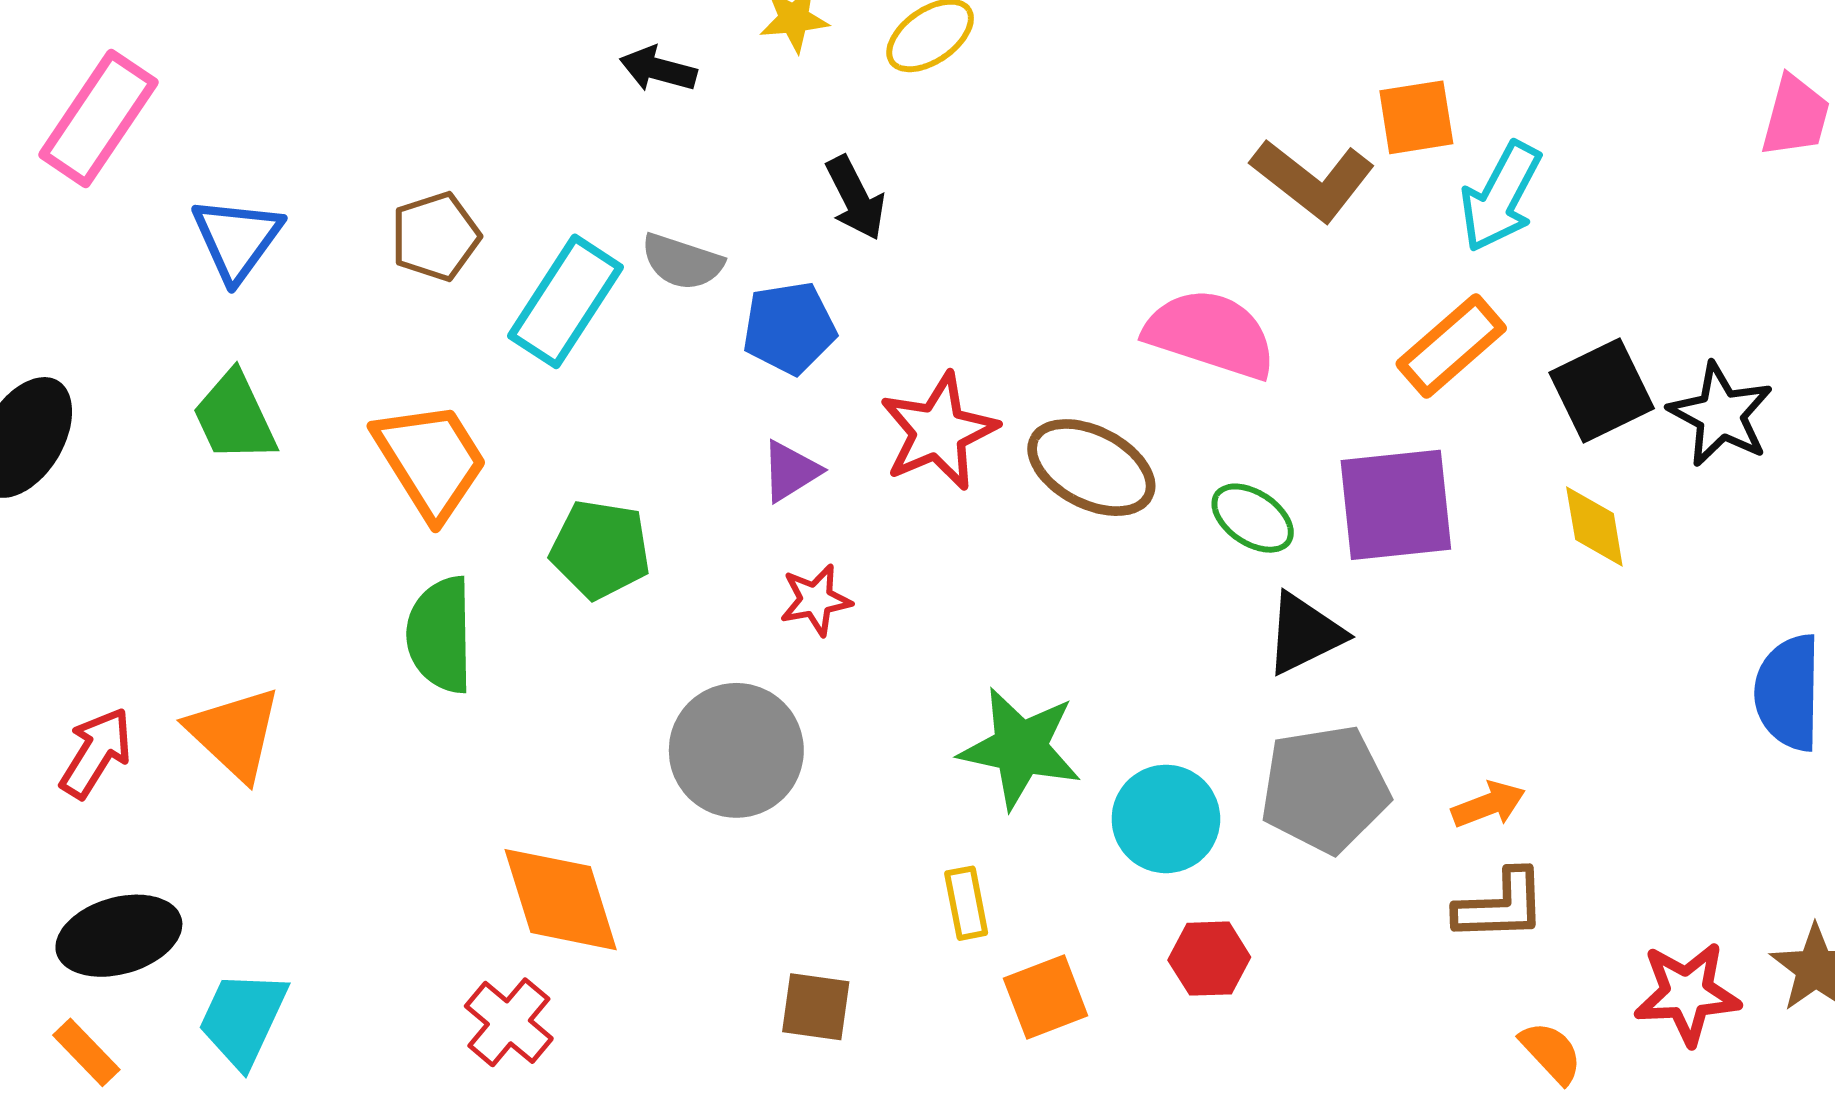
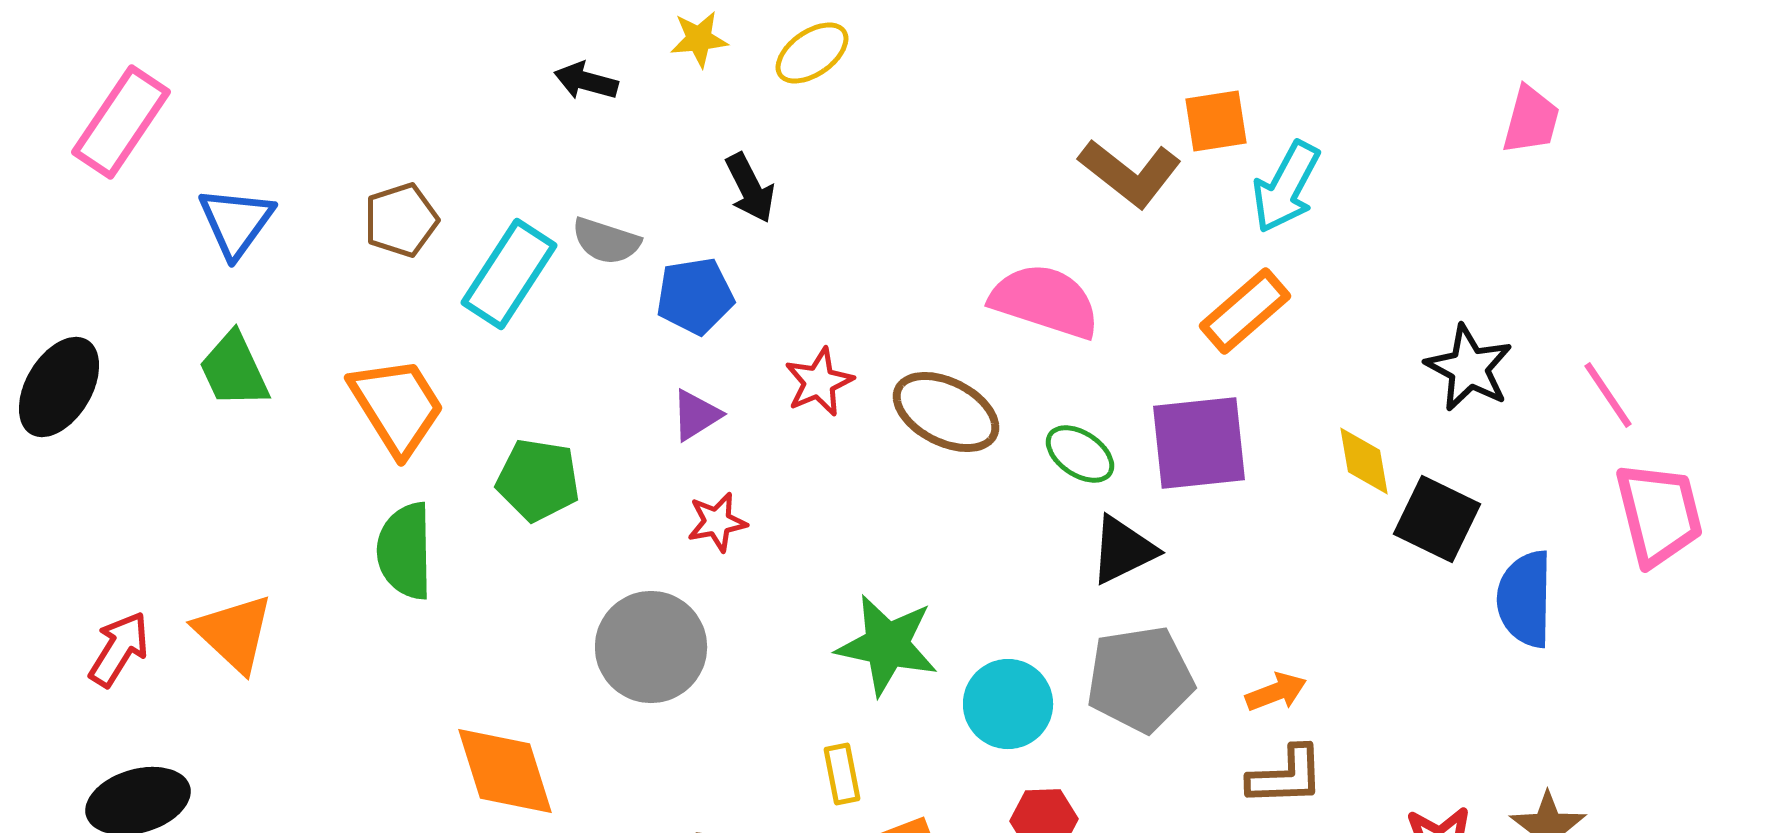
black square: (1602, 391) -> (1437, 519), moved, turned -38
red star: (939, 431) -> (819, 382), size x0.7

